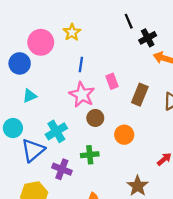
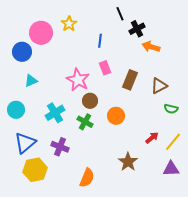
blue line: (81, 65) -> (100, 41), moved
blue triangle: (33, 150) -> (25, 143), moved
green cross: (90, 155) -> (85, 122), moved, turned 35

